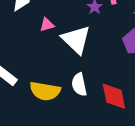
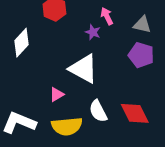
pink triangle: (47, 25) -> (57, 94), moved

